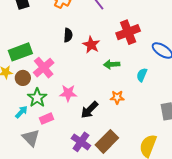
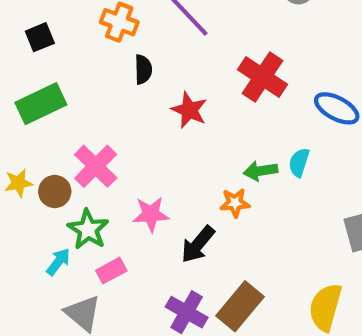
red cross: (128, 32) -> (263, 77), turned -30
black semicircle: (68, 35) -> (143, 69), moved
green rectangle: (20, 52) -> (41, 104), moved
green arrow: (112, 64) -> (260, 171), moved
orange star: (117, 97) -> (235, 203), moved

